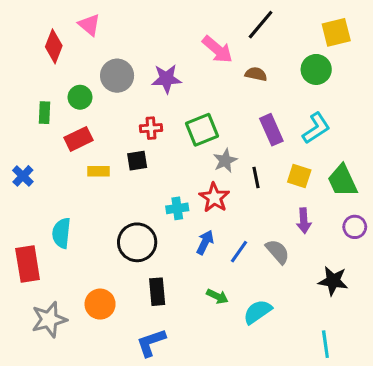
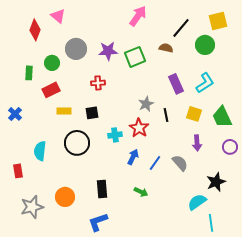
black line: (261, 25) -> (181, 28), moved
pink arrow: (217, 49) -> (138, 16), moved, turned -95
green square: (202, 130) -> (135, 57), moved
black square: (137, 161) -> (92, 113), moved
black circle: (137, 242) -> (77, 143), moved
red rectangle: (28, 264) -> (18, 171), size x0.6
black star: (333, 281) -> (216, 182), turned -30
cyan semicircle: (258, 312) -> (197, 202), moved

